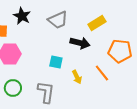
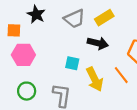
yellow rectangle: (97, 23) -> (104, 18), moved
yellow arrow: (77, 77) -> (95, 79), size x1.6

